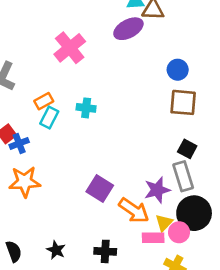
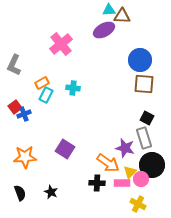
blue circle: (178, 70) -> (140, 60), size x1.5
orange star: (25, 182) -> (25, 157), moved
purple square: (100, 189) -> (65, 149), moved
purple star: (157, 190) -> (125, 148), turned 30
black cross: (105, 251) -> (97, 183), moved

